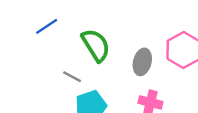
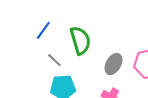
blue line: (47, 26) -> (43, 30), moved, turned -36

